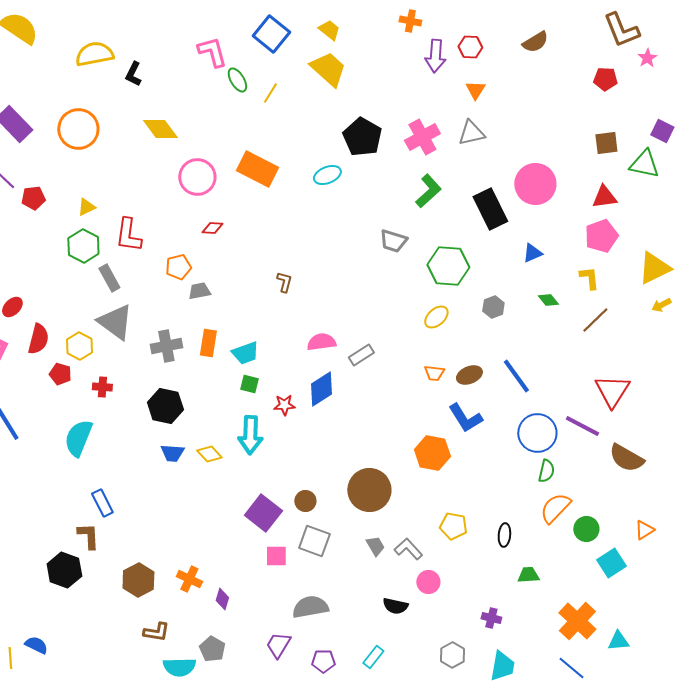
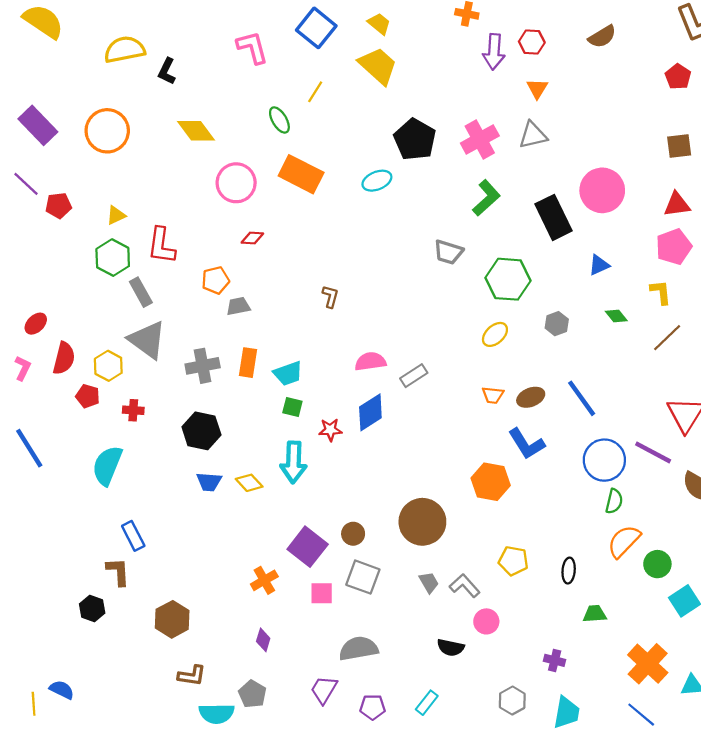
red pentagon: (605, 79) -> (678, 77), turned 30
green ellipse: (237, 80) -> (279, 120), moved
black hexagon: (64, 570) -> (92, 608), size x0.7
orange cross: (189, 579) -> (264, 580), moved, turned 35

